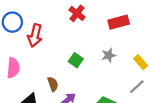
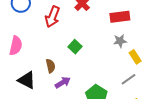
red arrow: (35, 35) -> (52, 17), moved
gray star: (109, 55) -> (120, 41), moved

